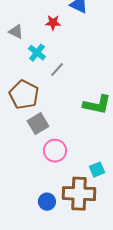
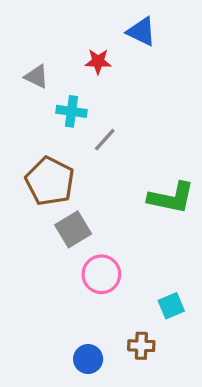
cyan cross: (37, 53) -> (71, 111), turned -30
brown cross: (79, 194) -> (141, 346), size x0.5

